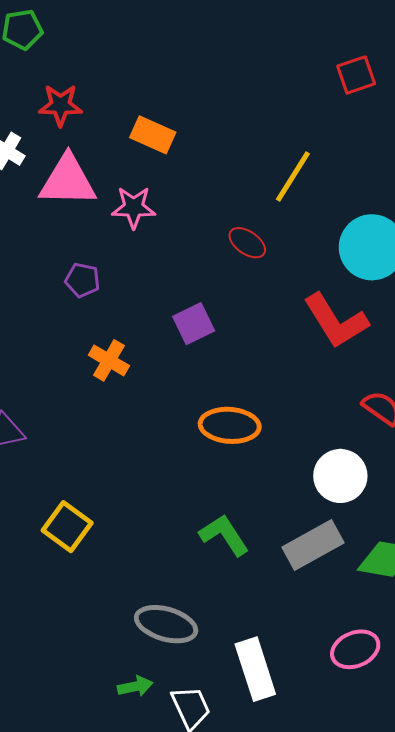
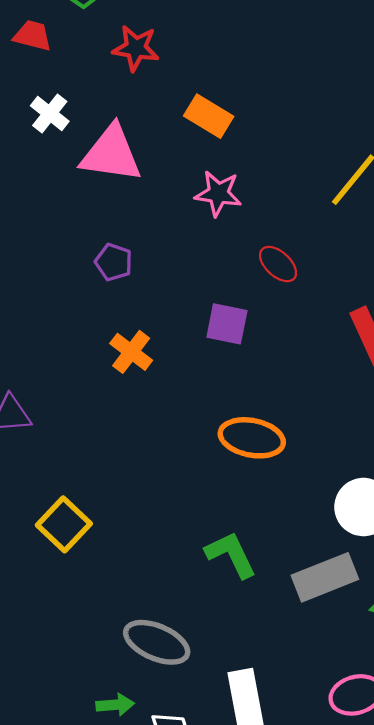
red star: (60, 105) -> (136, 48), moved
pink star: (134, 207) -> (218, 194), moved
red ellipse: (247, 243) -> (278, 264), moved
purple square: (194, 324) -> (227, 324), turned 30

